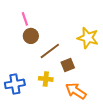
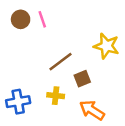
pink line: (25, 19) -> (42, 19), moved
brown circle: (31, 36) -> (21, 19), moved

